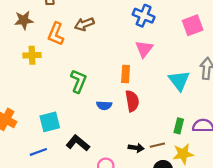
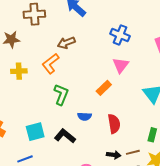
orange L-shape: (56, 34) -> (51, 64), moved, turned 30
orange rectangle: (126, 74) -> (104, 88), turned 42
red semicircle: (132, 101) -> (114, 124), moved
black L-shape: (78, 143) -> (65, 136), moved

